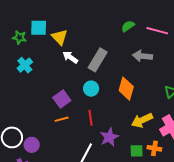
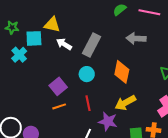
cyan square: (39, 28) -> (34, 38), moved
yellow triangle: (60, 37) -> (52, 25), turned -30
yellow arrow: (142, 120) -> (125, 103), moved
purple star: (109, 137) -> (108, 121), turned -30

